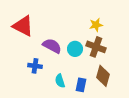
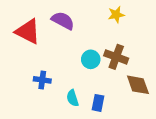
yellow star: (96, 25) -> (116, 15), moved
purple semicircle: (52, 46) -> (63, 21), moved
brown diamond: (103, 76) -> (138, 85), moved, turned -35

